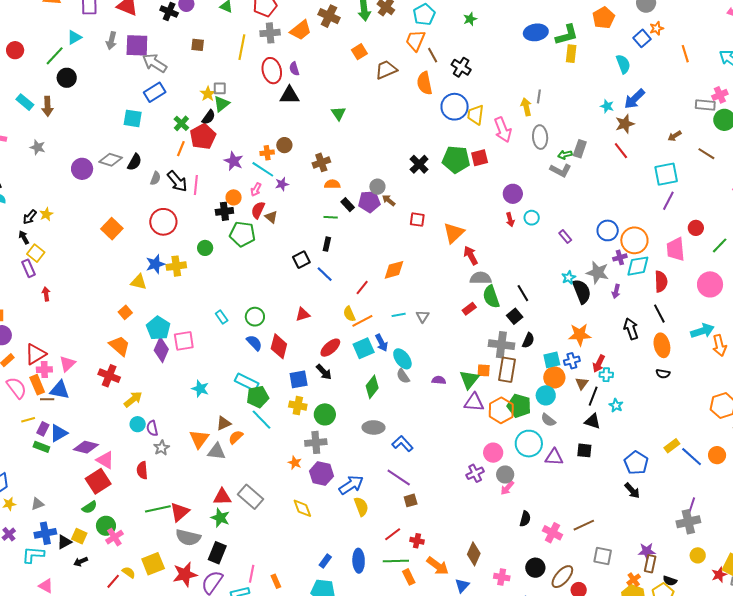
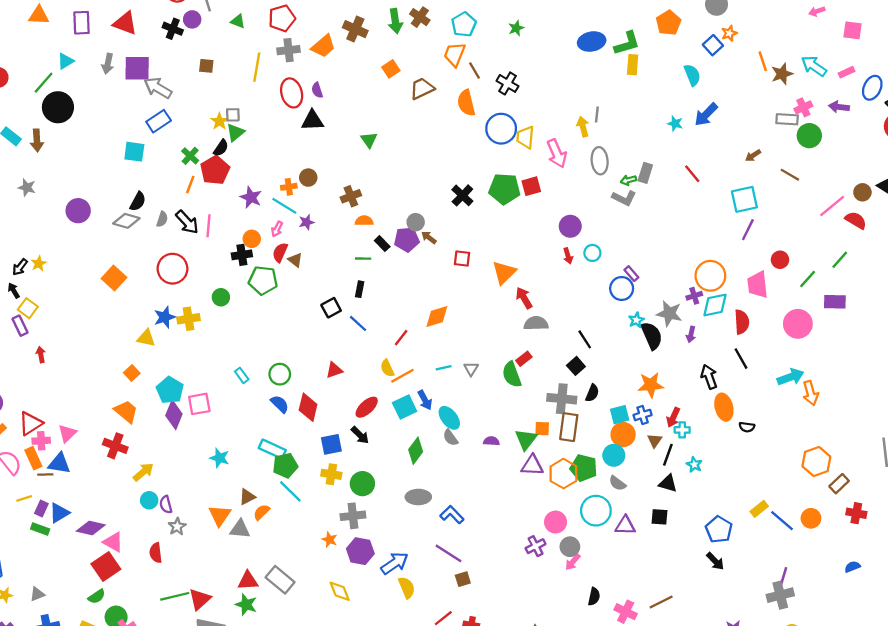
black circle: (67, 78) -> (58, 107), size x1.4
brown star: (625, 124) -> (782, 74), moved
gray diamond: (111, 160) -> (126, 221), moved
blue circle: (608, 230) -> (622, 288), moved
green semicircle: (491, 297) -> (512, 375), moved
orange ellipse: (662, 345) -> (724, 407), moved

